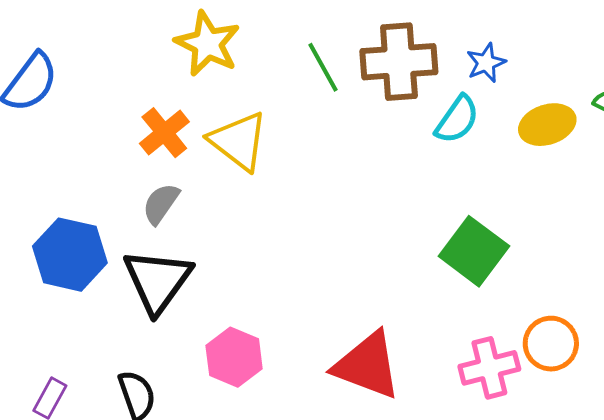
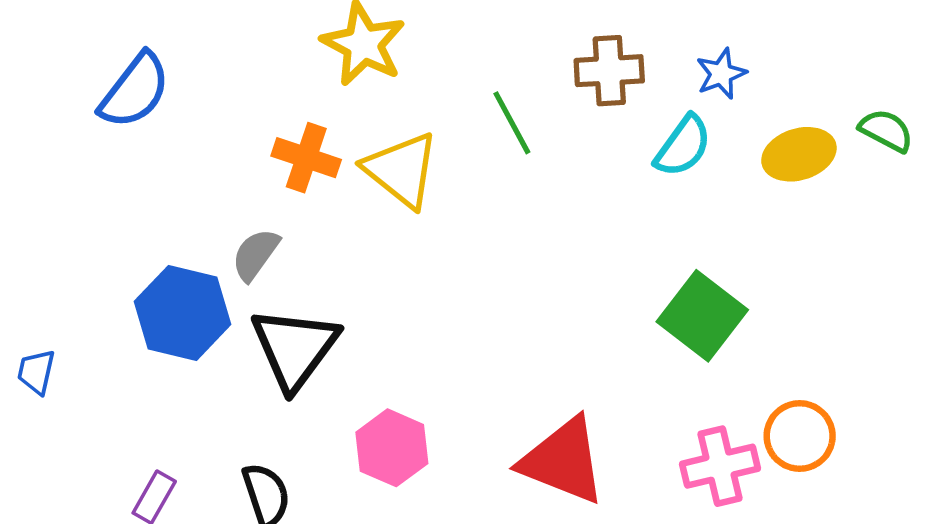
brown cross: (399, 62) -> (609, 71), size x0.7
green line: (323, 67) -> (512, 123), moved
orange cross: (164, 133) -> (306, 158), turned -33
gray semicircle: (161, 204) -> (255, 255), moved

